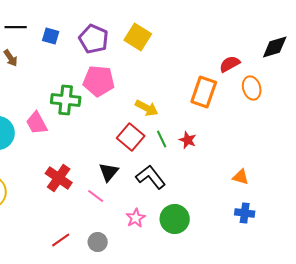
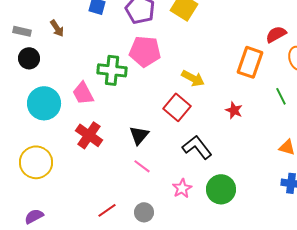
green line: (162, 139) -> (281, 96), moved
black triangle: (109, 172) -> (139, 135), moved
red cross: (59, 178) -> (89, 135), moved

